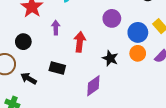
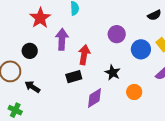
purple arrow: (56, 28) -> (62, 39), size x1.5
orange circle: (138, 53) -> (134, 92), moved
black rectangle: (57, 68) -> (74, 77), moved, turned -35

